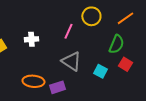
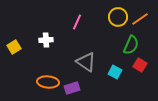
yellow circle: (91, 16) -> (118, 17), moved
pink line: (68, 31) -> (77, 22), moved

